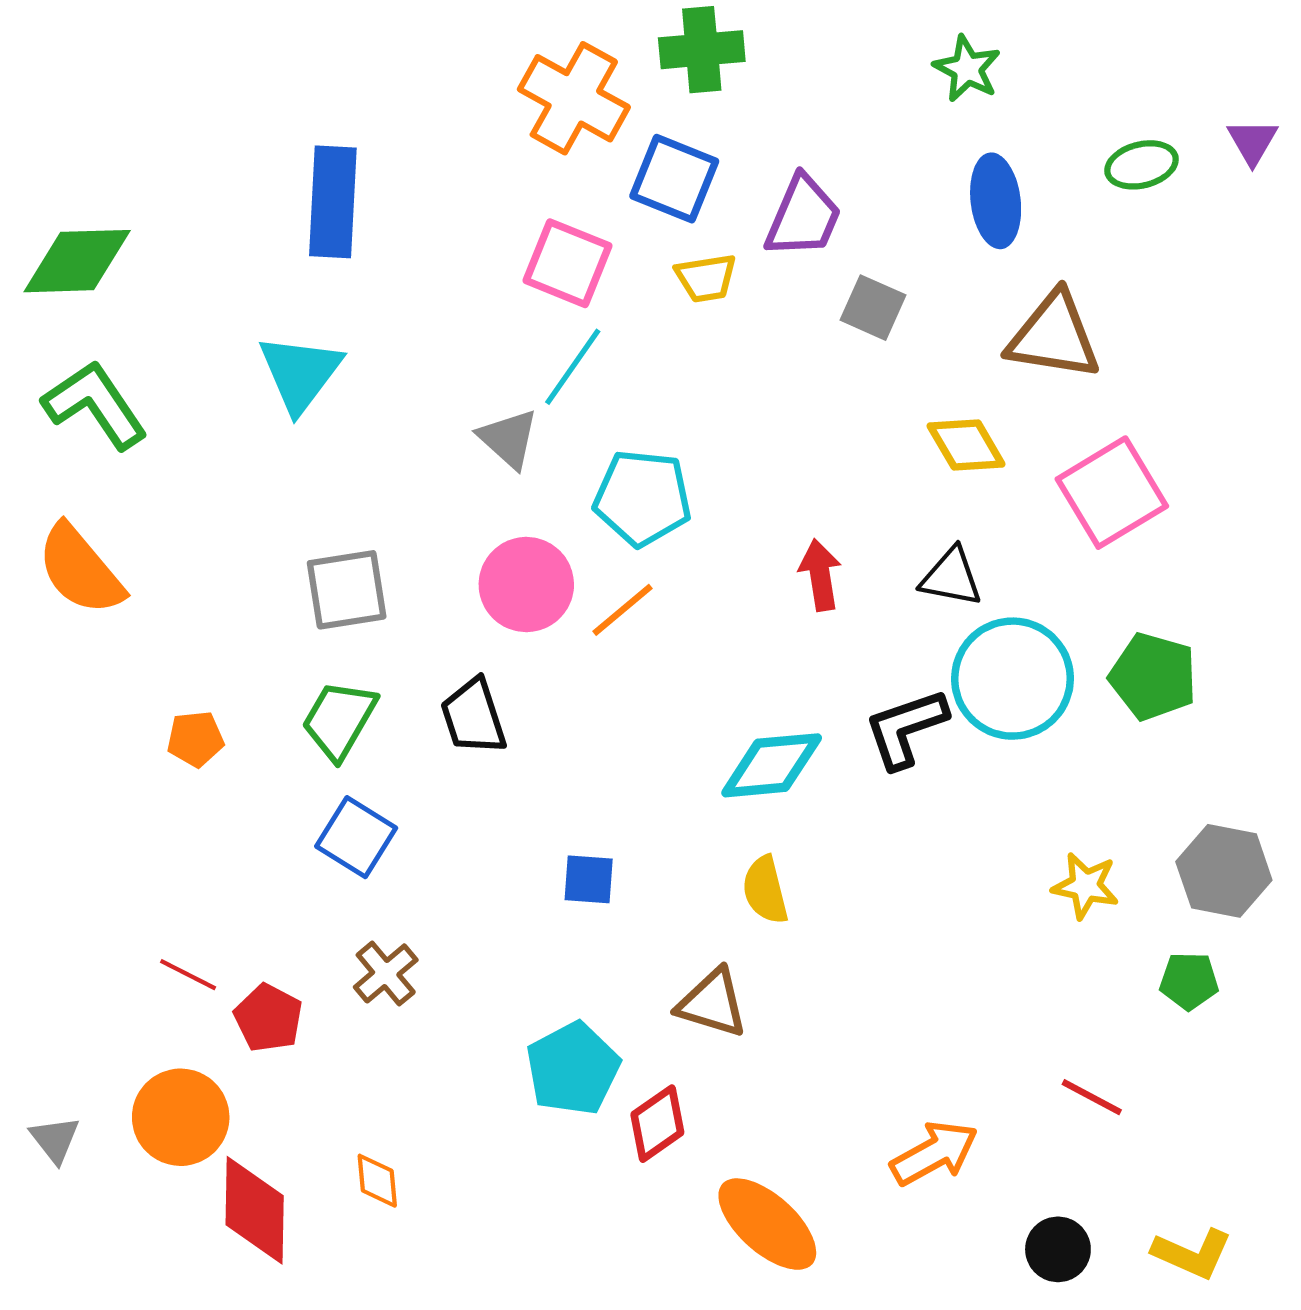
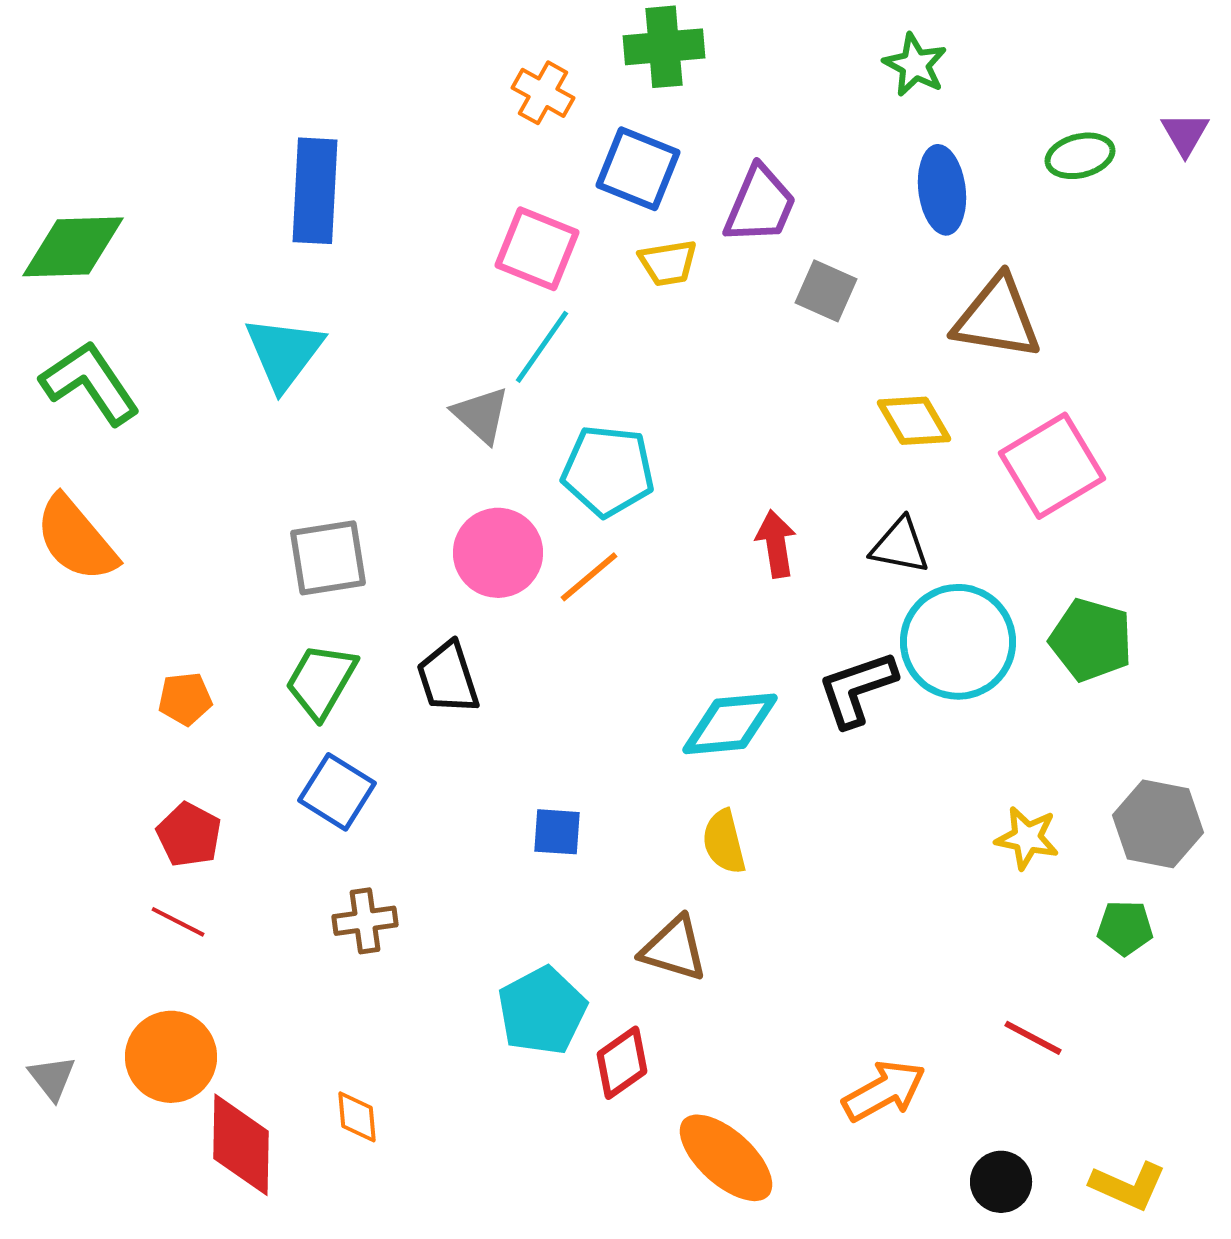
orange cross: (574, 98) -> (543, 93), size x0.6
brown cross: (386, 973) -> (365, 921), turned 32
red pentagon: (268, 1018) -> (189, 835), moved

